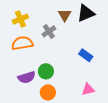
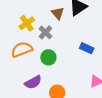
yellow cross: (20, 19) -> (27, 23), moved
green circle: (46, 71) -> (48, 57), moved

